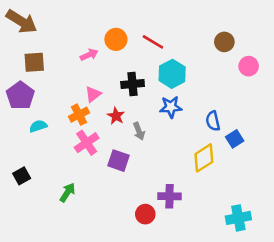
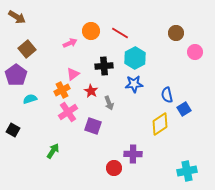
brown arrow: (22, 22) -> (17, 17), size x0.7
brown square: (34, 62) -> (27, 49), turned -36
black square: (22, 176) -> (13, 130), moved, turned -32

